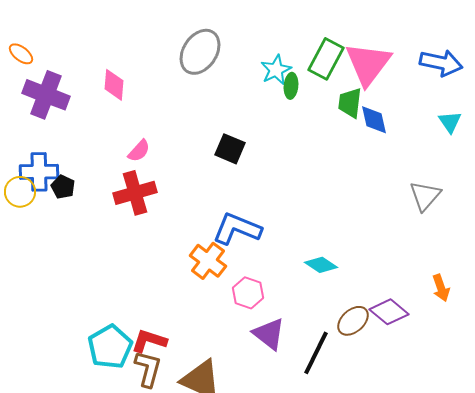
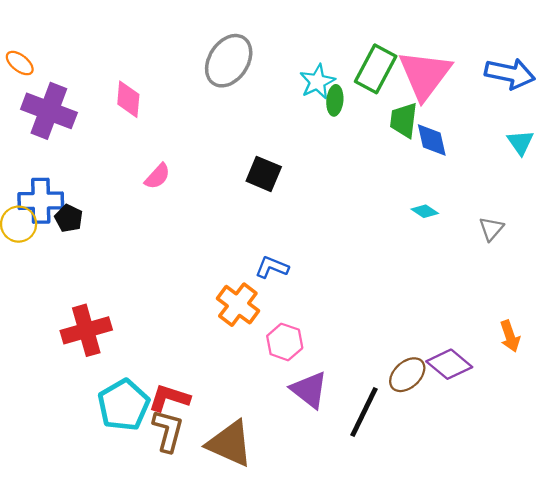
red cross: (135, 193) -> (86, 330), moved
gray triangle: (425, 196) -> (491, 229), size x0.7
blue L-shape: (237, 229) -> (272, 267), size x0.6
cyan diamond: (321, 265) -> (425, 211), moved, size x0.7

